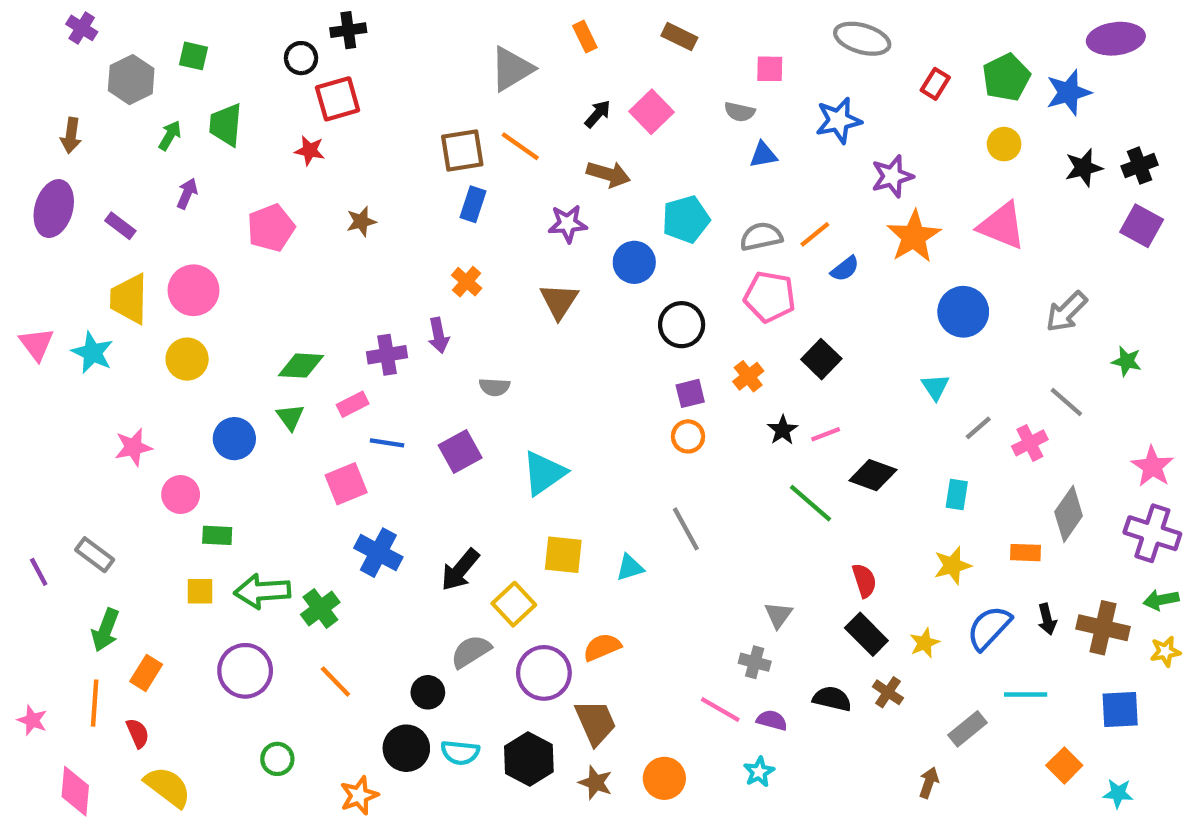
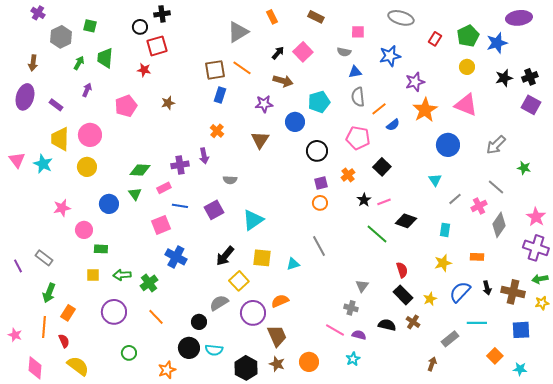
gray semicircle: (761, 237) -> (358, 97), moved, turned -84
gray diamond: (1069, 514) -> (499, 225), moved
black arrow: (460, 570) -> (225, 256), moved
green arrow: (262, 591) -> (122, 275), size x0.7
black hexagon: (529, 759) -> (246, 368), moved

